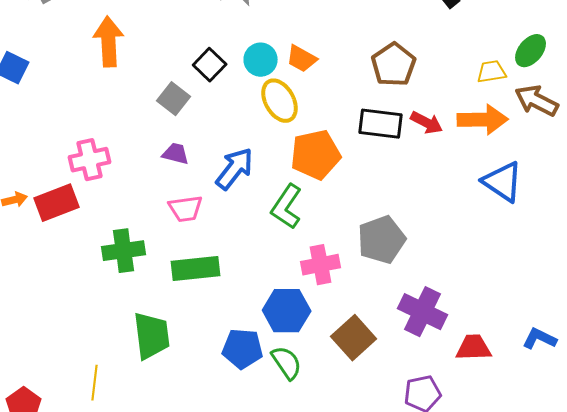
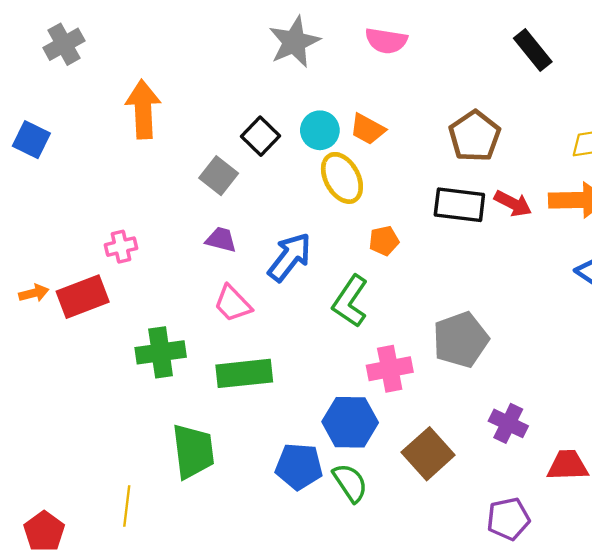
orange pentagon: (316, 155) -> (384, 241), size x0.5
pink cross: (90, 160) -> (121, 247), size x0.7
pink trapezoid: (186, 209) -> (233, 304), turned 54
purple cross: (423, 312) -> (508, 423), size x0.7

